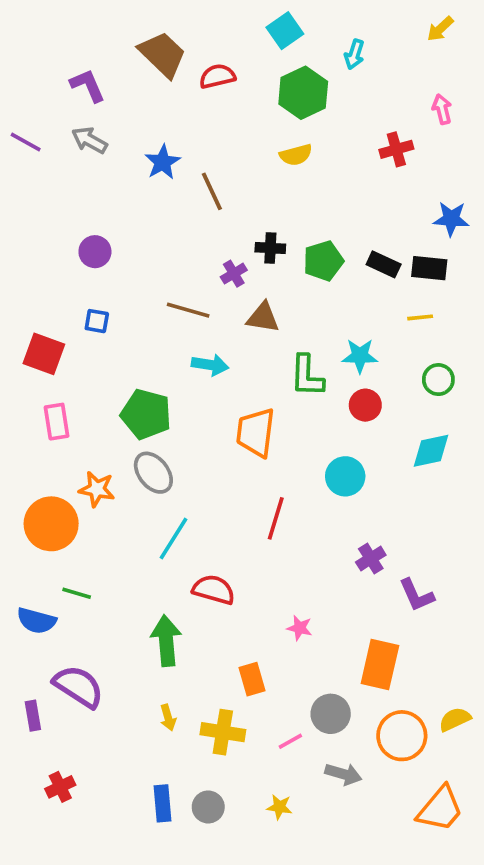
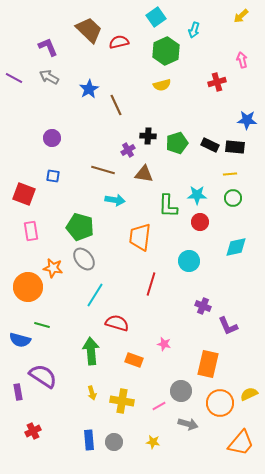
green circle: (438, 380) -> (233, 198), moved
purple cross: (371, 559) -> (203, 306), turned -35
orange rectangle: (252, 679) -> (134, 360), moved, turned -54

